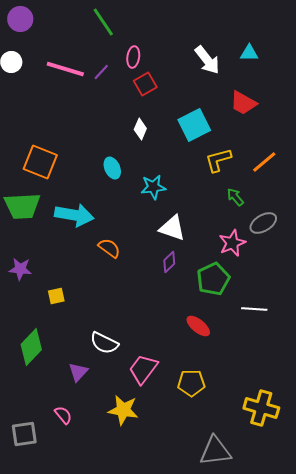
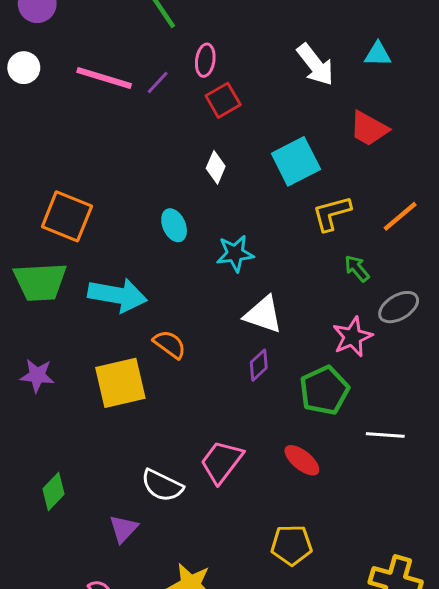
yellow square: (56, 296) -> (120, 383), moved, size x2.0
green diamond: (31, 347) -> (54, 492), size x0.7
pink trapezoid: (143, 369) -> (222, 462), moved

